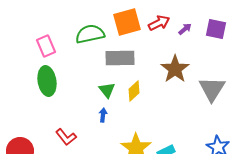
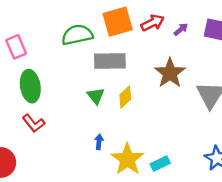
pink rectangle: (46, 46) -> (16, 47), moved
blue arrow: (103, 115) -> (99, 142), moved
red L-shape: (66, 137) -> (34, 123), moved

